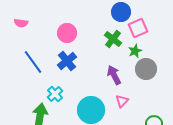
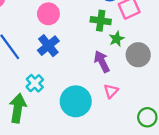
green cross: (113, 39) -> (101, 21), turned -30
green star: (135, 51) -> (117, 39), moved

